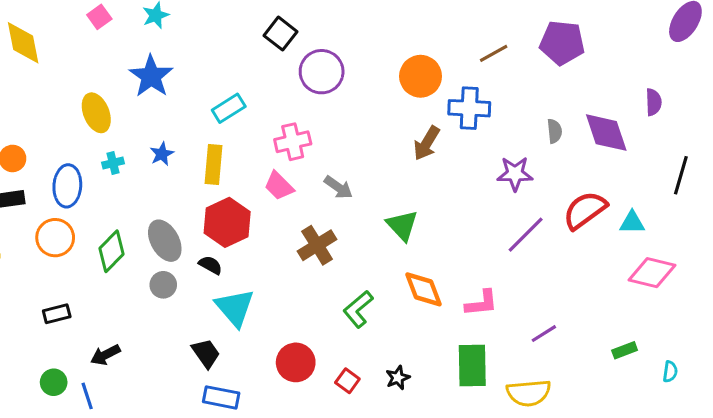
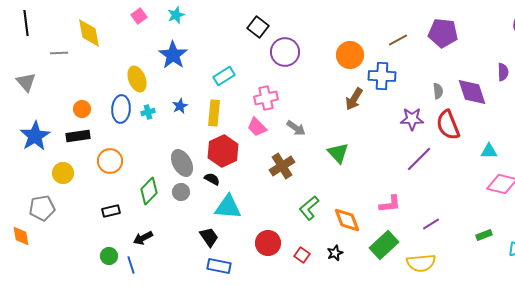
blue ellipse: (67, 186) -> (121, 109), moved
red semicircle: (585, 210) -> (448, 125), moved, turned -76
green diamond: (111, 251) -> (149, 191), moved
orange diamond: (424, 289) -> (347, 220), moved
cyan triangle: (235, 308) -> (228, 207), turned -44
green rectangle: (472, 366) -> (384, 245), turned 48

